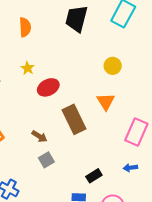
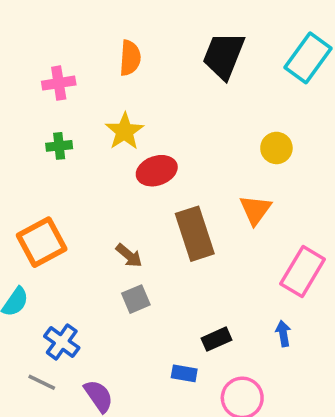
yellow star: (28, 68) -> (125, 131), size x1.5
blue arrow: (130, 168) -> (283, 333), turned 80

